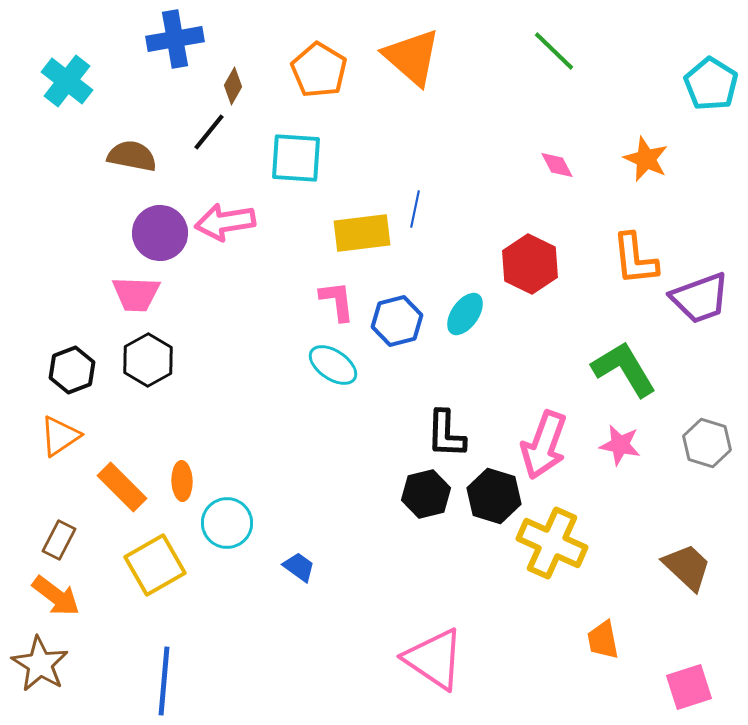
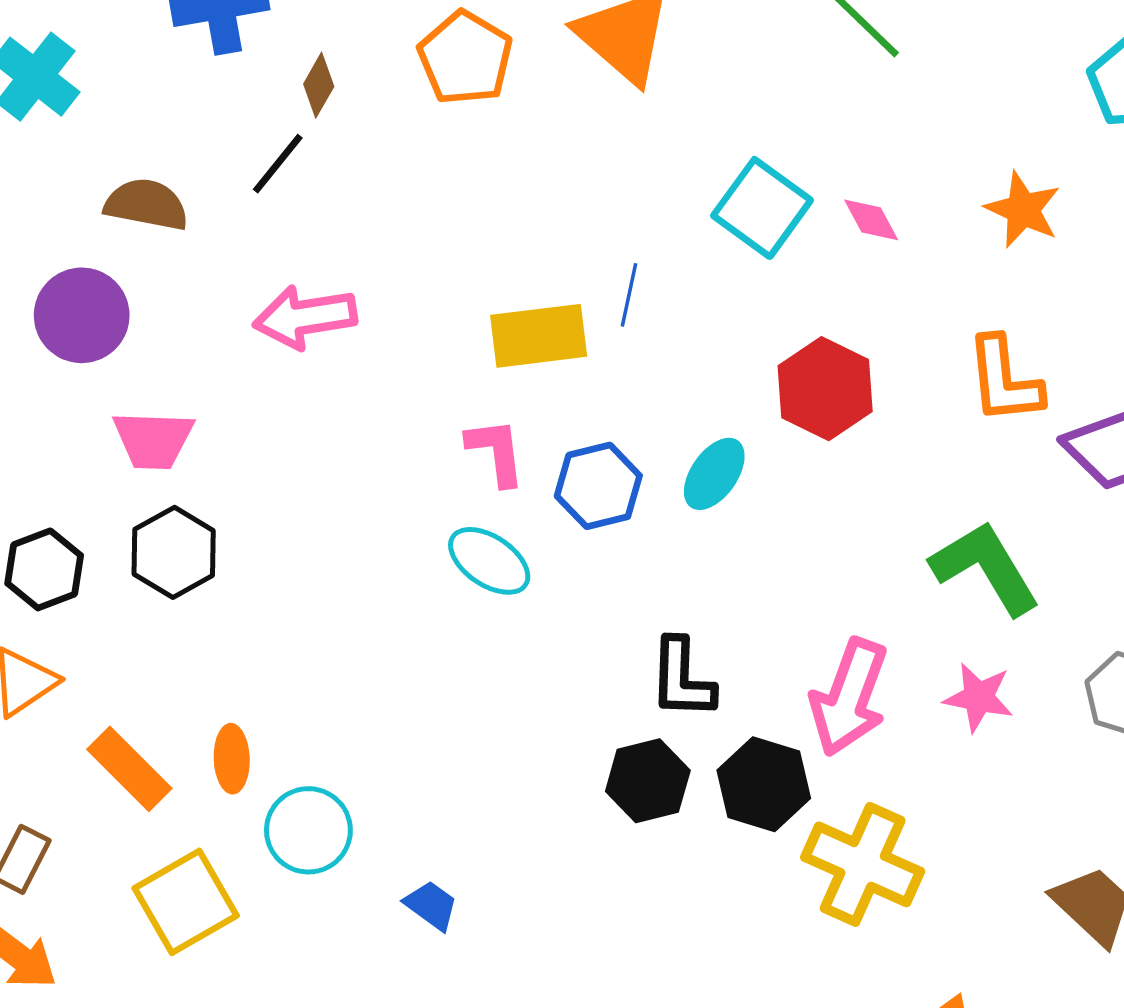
cyan square: (296, 158) -> (762, 208), moved, turned 32
purple circle: (160, 233) -> (82, 315), moved

